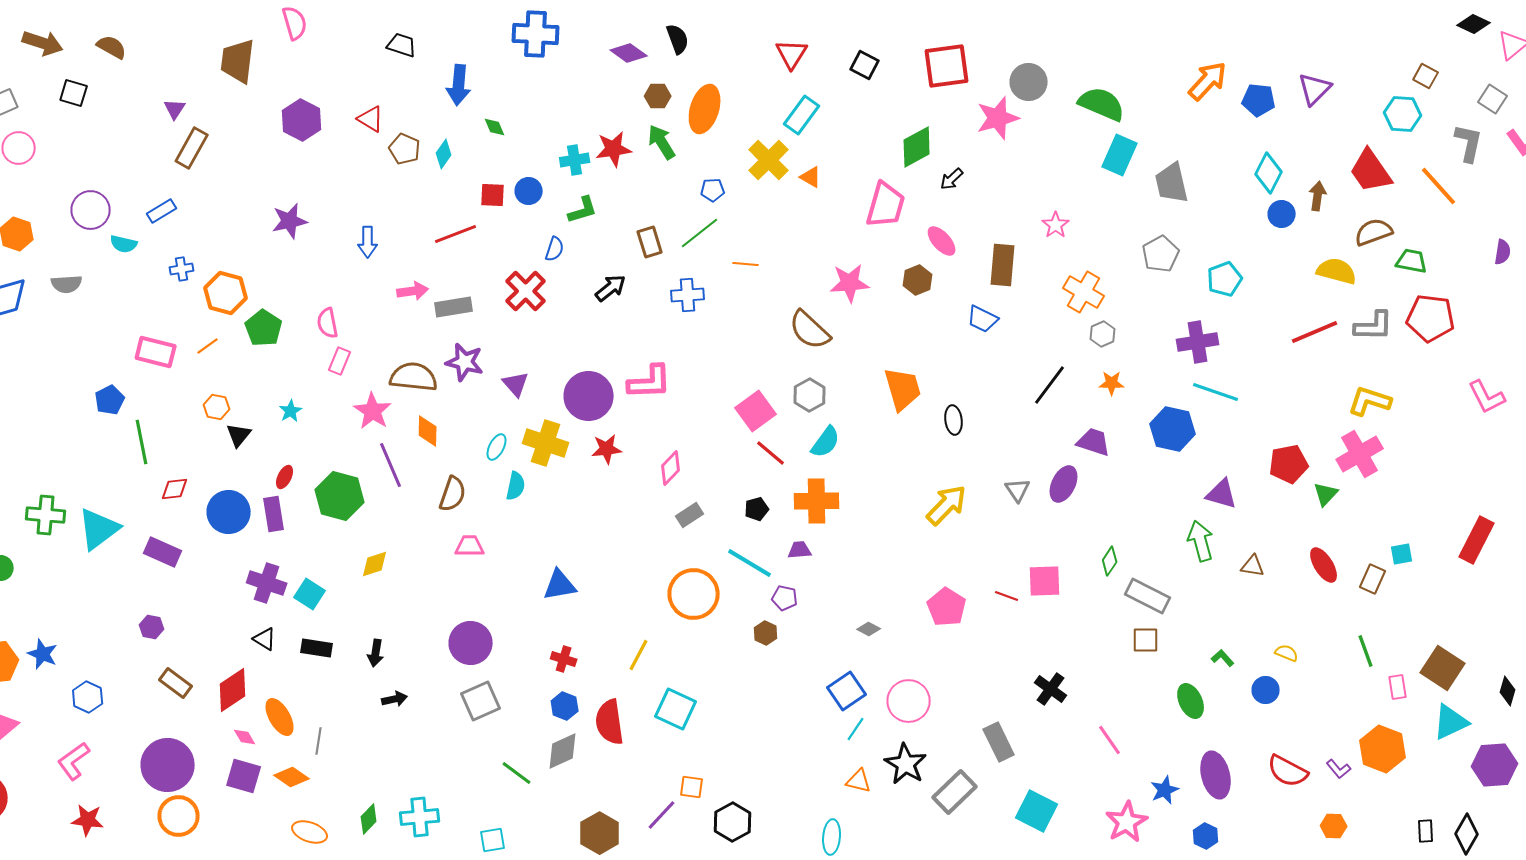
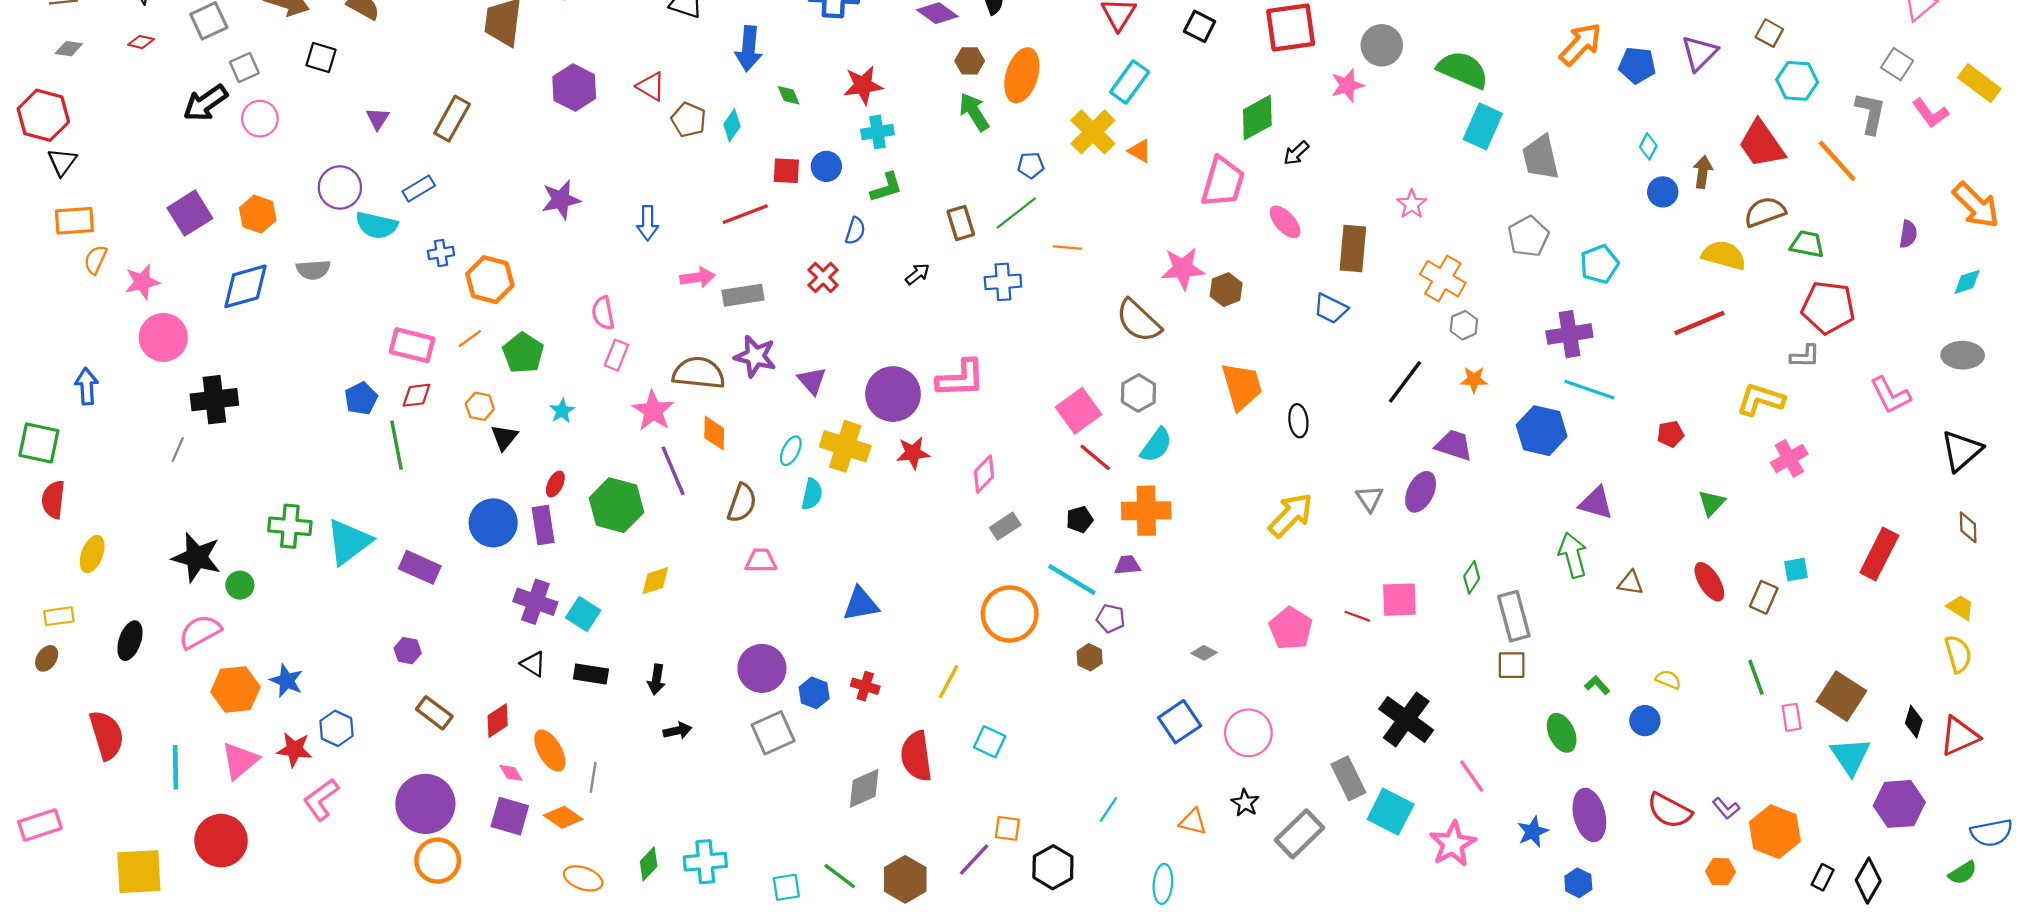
brown square: (1426, 76) -> (1769, 33), moved
purple triangle: (175, 109) -> (378, 119), moved
pink star: (998, 118) -> (1347, 85), size x0.7
red star: (614, 149) -> (863, 85), moved
cyan diamond: (1269, 173) -> (1648, 146), size x0.6
cyan semicircle: (124, 244) -> (377, 225), size x1.4
brown hexagon: (918, 280) -> (1226, 290), moved
black arrow: (611, 288) -> (917, 274), size x0.7
red cross: (526, 291) -> (823, 277), size x0.7
gray L-shape: (1374, 326) -> (1805, 356), moved, size x0.7
green pentagon: (264, 328) -> (523, 353), moved
pink cross: (1360, 454) -> (1789, 458), moved, size x0.7
red pentagon: (1289, 464) -> (1670, 434), moved, size x0.6
red diamond: (175, 489) -> (417, 395), moved
gray rectangle: (1148, 596) -> (1514, 616), turned 48
black cross: (1051, 689) -> (1406, 719), size x1.5
red diamond: (233, 690) -> (498, 721), size x0.7
blue hexagon: (565, 706) -> (814, 693), moved
cyan square: (676, 709) -> (990, 742), size x0.7
cyan triangle: (1451, 722) -> (1850, 756), turned -39
cyan line: (856, 729) -> (1108, 809), moved
orange hexagon: (1383, 749) -> (1775, 832), moved
black star: (906, 764) -> (1245, 803), size x0.6
green line: (517, 773) -> (840, 876), moved
cyan square: (1037, 811) -> (1391, 812), moved
red star: (88, 820) -> (294, 749), moved
pink star: (1127, 822) -> (1453, 844), moved
black rectangle: (1426, 831) -> (1823, 877), turned 30

